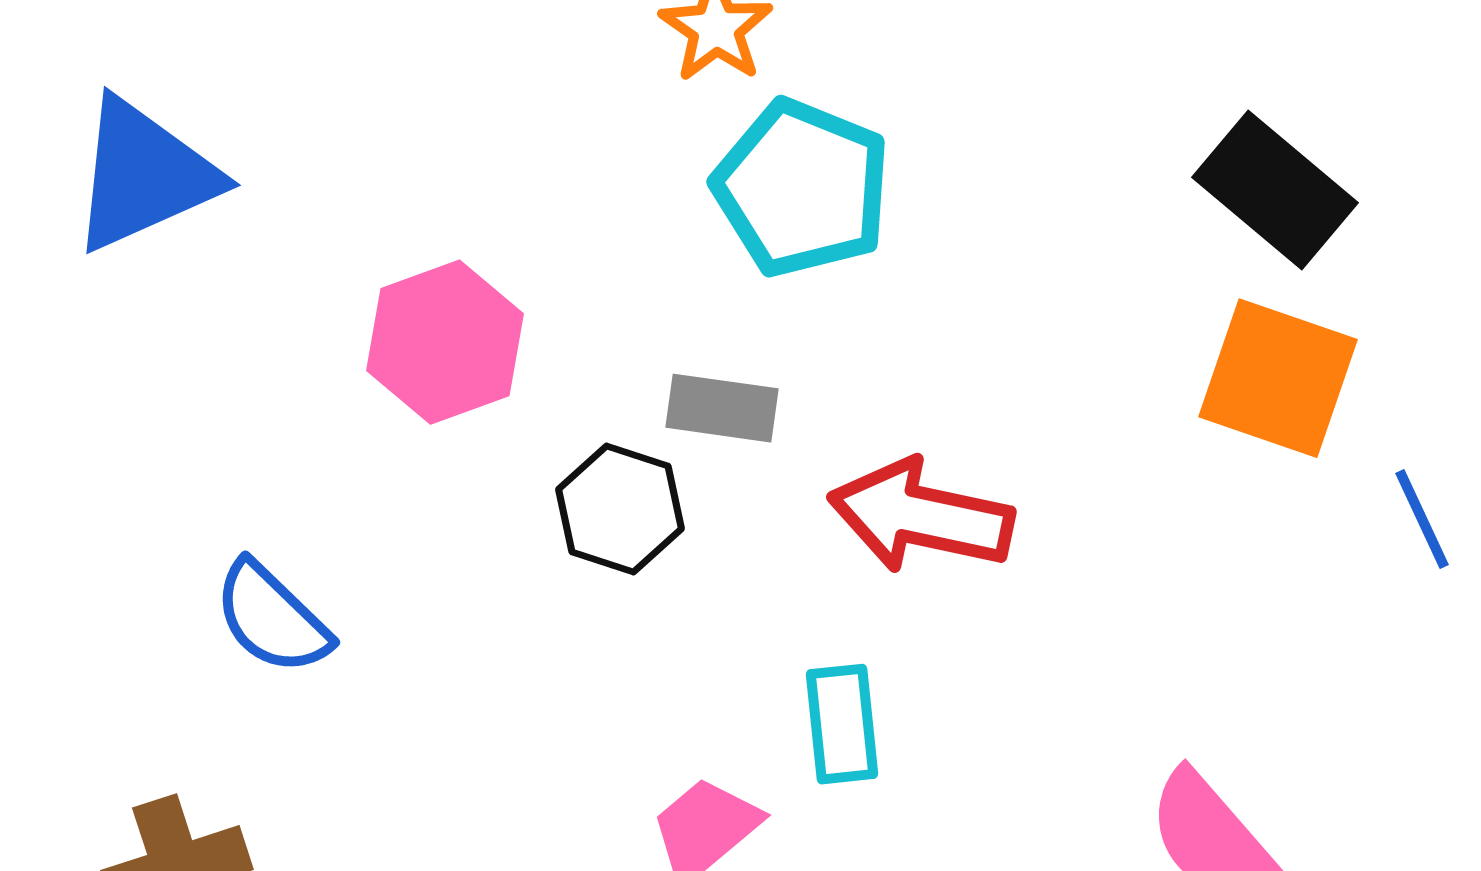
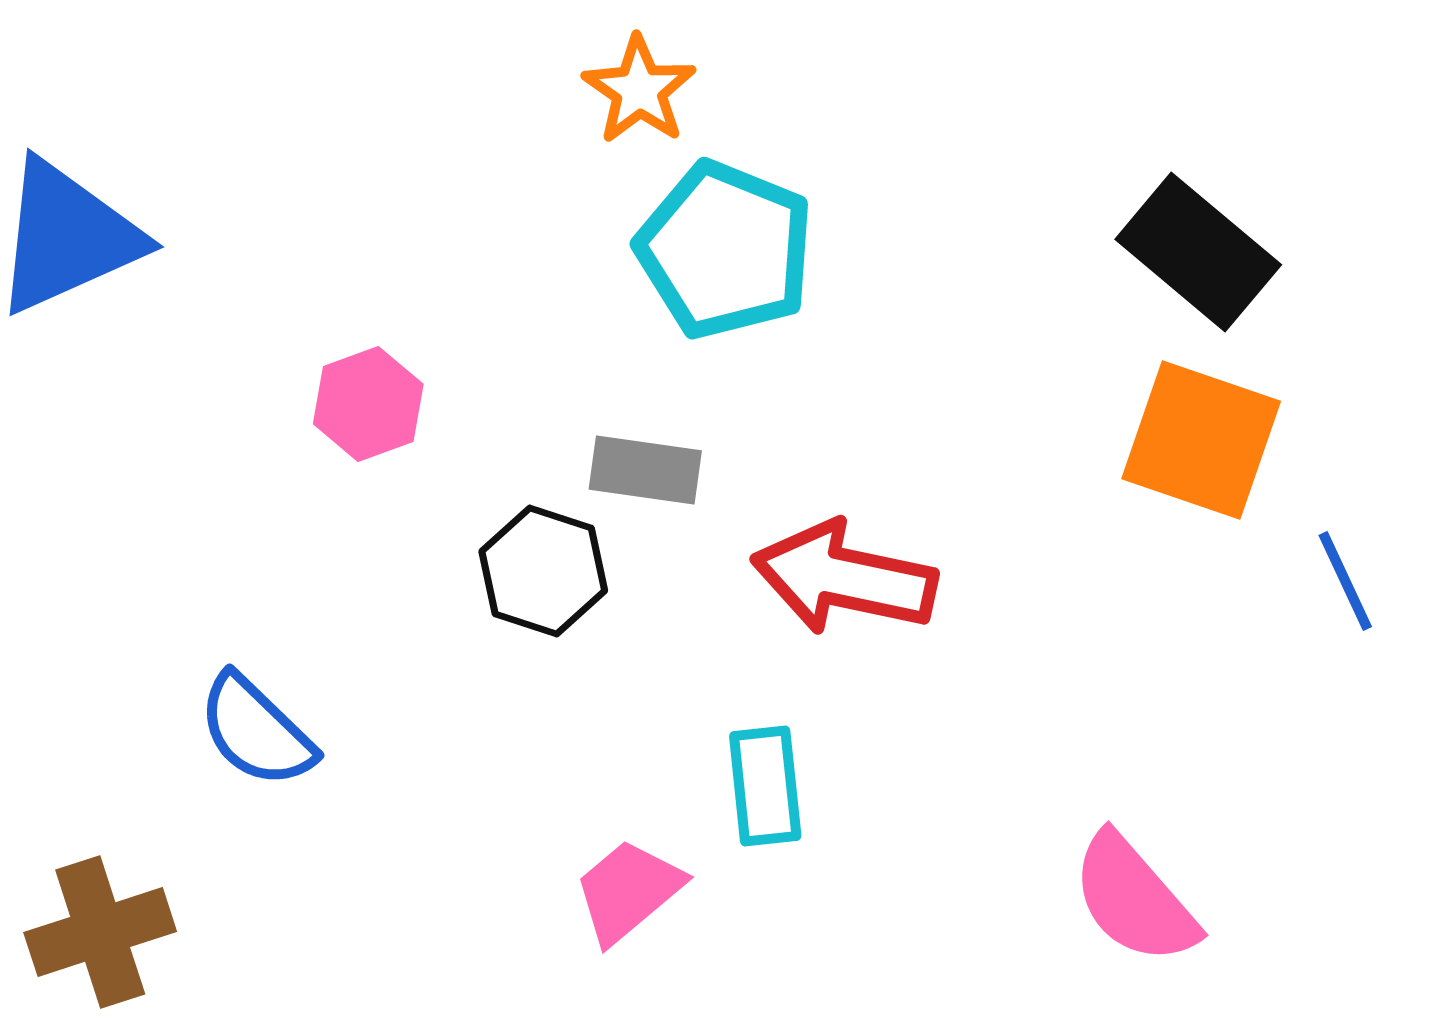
pink hexagon: (445, 342) -> (368, 404), size x0.7
blue semicircle: (272, 618) -> (256, 731), moved

